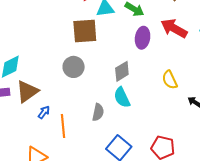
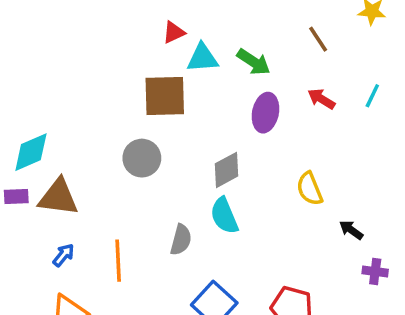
red arrow: (174, 28) -> (321, 99), size x0.6
brown triangle: (27, 91) -> (58, 197), turned 40
blue arrow: (44, 112) -> (63, 255), moved

